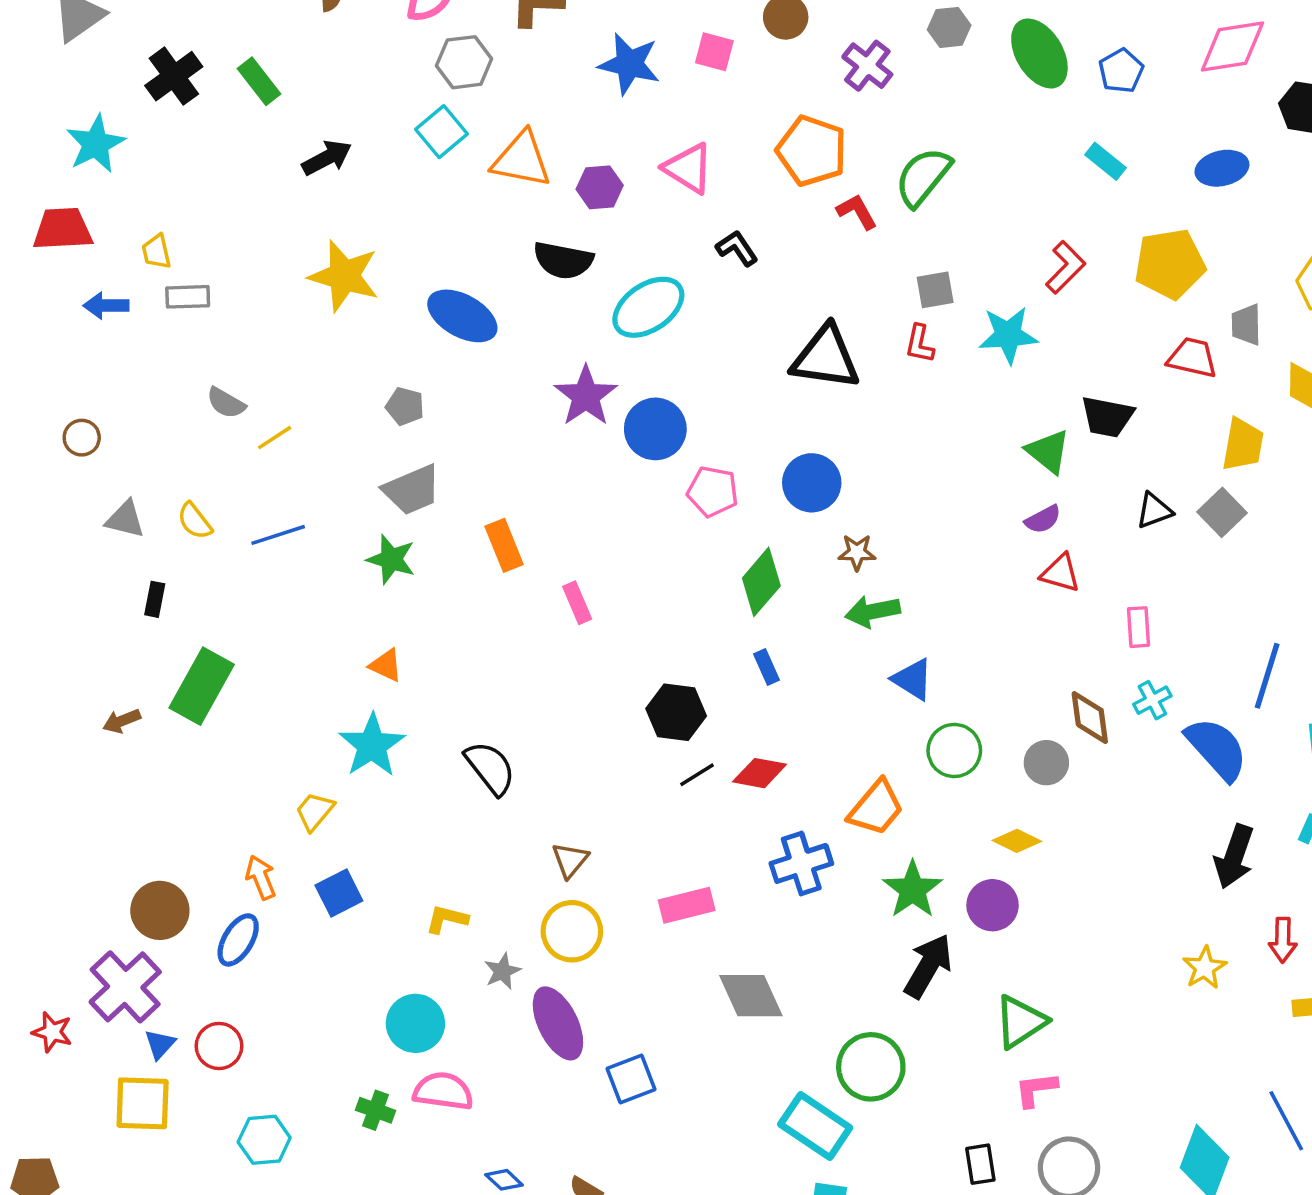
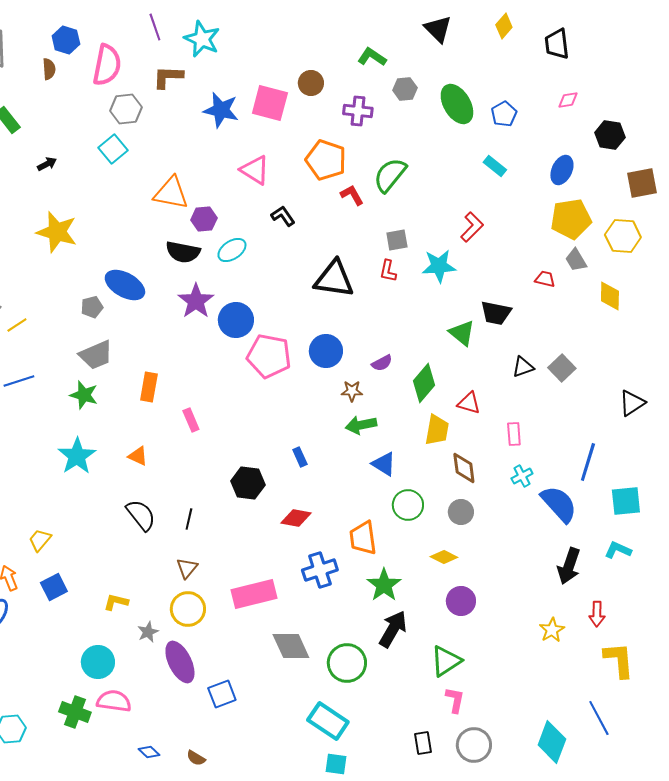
pink diamond: (1232, 47) -> (568, 100), size x0.5
pink square: (714, 52) -> (270, 103), size x1.6
purple cross: (867, 66) -> (358, 111), turned -32
black arrow: (327, 158) -> (47, 164), size x0.7
orange triangle: (521, 160) -> (171, 193), moved
blue ellipse: (1222, 168) -> (562, 170), turned -52
purple hexagon: (600, 187) -> (204, 219), moved
black semicircle: (563, 260) -> (183, 252), moved
yellow pentagon: (1170, 264) -> (571, 219), moved
cyan ellipse: (648, 307) -> (232, 250), size x0.7
blue ellipse: (462, 316) -> (125, 285), moved
gray trapezoid: (1246, 325) -> (576, 260), turned -30
red trapezoid: (1192, 358) -> (545, 279), size x0.7
gray pentagon: (405, 406) -> (92, 307), turned -30
yellow trapezoid: (1243, 445) -> (437, 430), moved
pink pentagon: (713, 492) -> (269, 356), size x1.5
purple semicircle: (1043, 519) -> (382, 363), moved
orange rectangle: (504, 545) -> (149, 387), turned 32
green diamond: (761, 582) -> (424, 383), moved
orange triangle: (386, 665) -> (138, 456), moved
brown diamond: (1090, 717) -> (464, 468), moved
cyan star: (372, 745) -> (77, 456), moved
black line: (697, 775) -> (189, 519), moved, turned -45
orange trapezoid: (876, 808) -> (363, 538), turned 132
pink rectangle: (687, 905) -> (254, 594), size x1.4
purple circle: (993, 905) -> (461, 601), moved
green circle: (871, 1067) -> (347, 663), moved
pink L-shape: (1036, 1089) -> (455, 700), turned 108
green cross: (375, 1110) -> (75, 712), size x1.4

